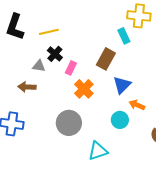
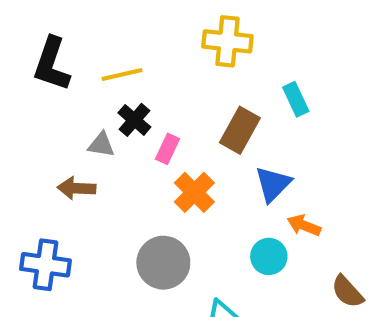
yellow cross: (139, 16) -> (227, 41), moved
cyan rectangle: (124, 36) -> (296, 99), moved

